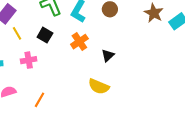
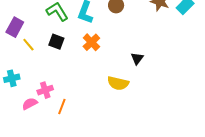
black triangle: (108, 55) -> (137, 59), moved
pink cross: (29, 60) -> (45, 90), moved

